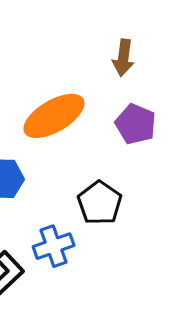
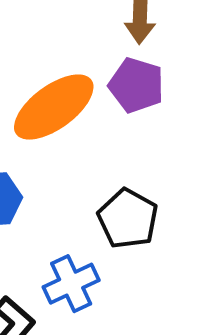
purple pentagon: (136, 124) -> (136, 85), moved

